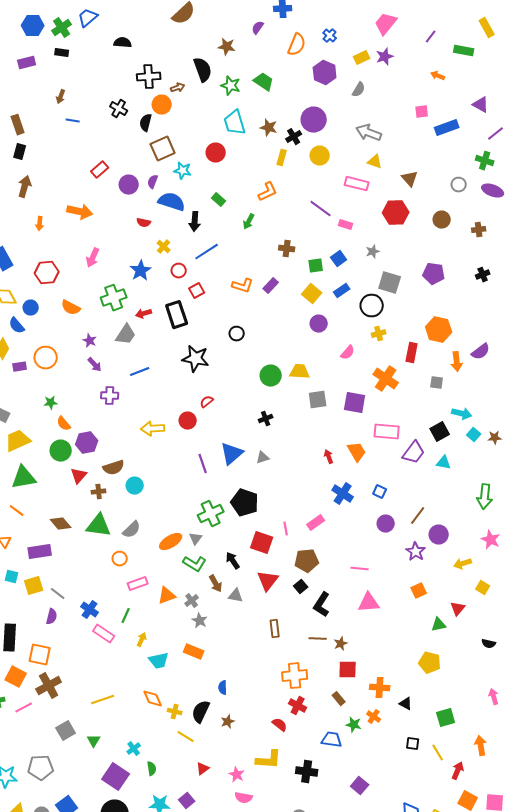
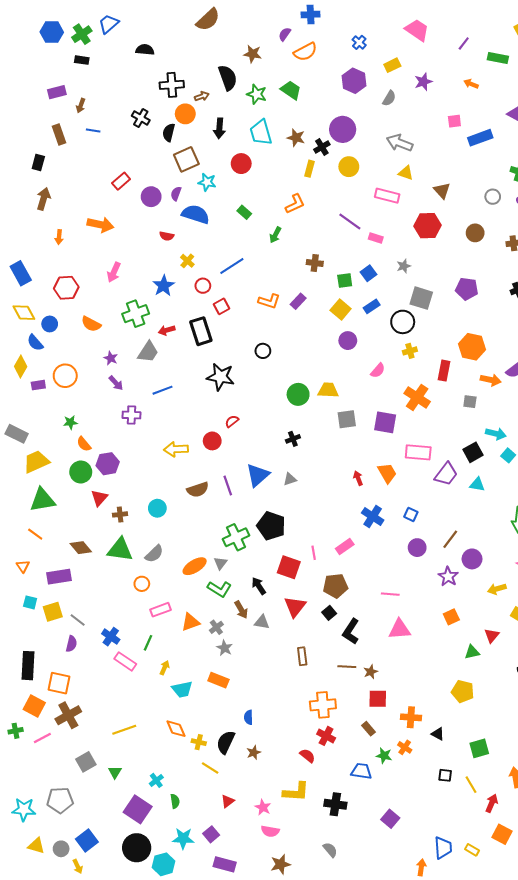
pink trapezoid: (386, 24) -> (417, 30), turned 85
orange semicircle: (297, 45) -> (305, 52), moved, turned 40
purple star: (385, 57) -> (423, 82), moved
purple rectangle: (27, 63) -> (57, 92), moved
brown rectangle: (18, 125) -> (59, 135), moved
black arrow: (195, 222) -> (219, 128), moved
orange arrow: (457, 362) -> (491, 380), turned -72
brown semicircle: (114, 468) -> (198, 490), moved

